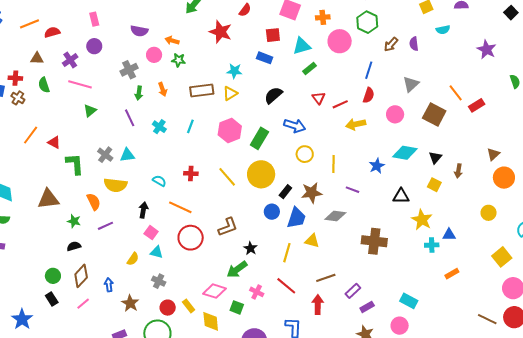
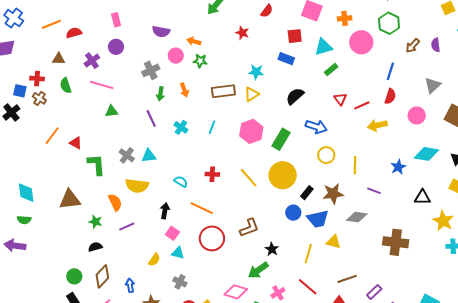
red star: (221, 32) -> (242, 33), size x0.6
green triangle: (90, 111) -> (112, 111), turned 32
blue trapezoid: (296, 218) -> (318, 219), turned 60
pink cross: (257, 292) -> (278, 293), turned 32

